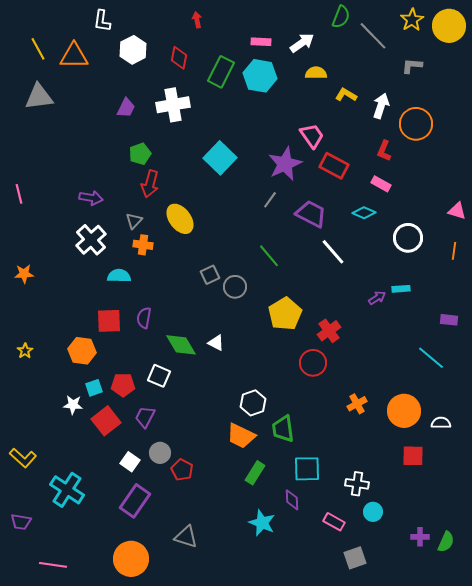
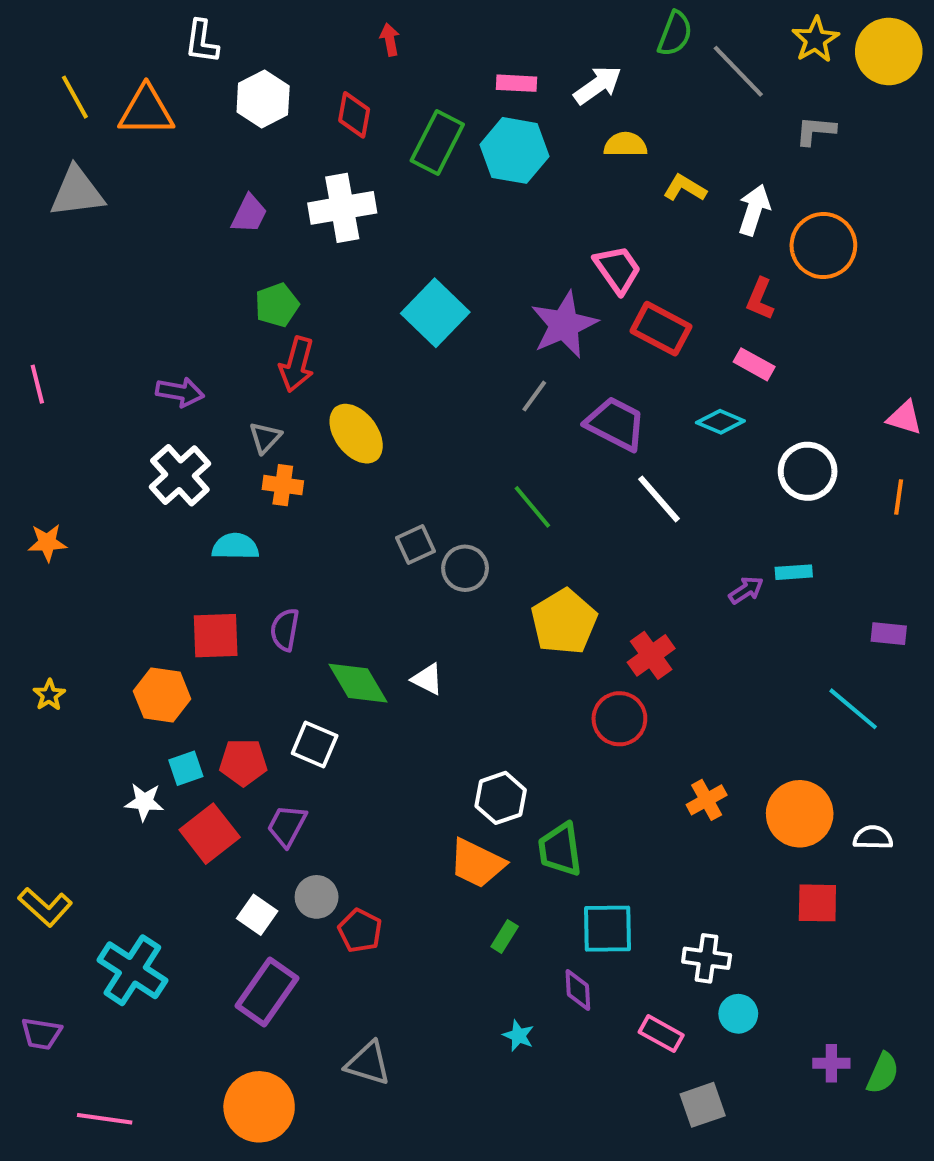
green rectangle: (255, 473) -> (505, 937), size x0.7
cyan star: (262, 523) -> (518, 1036), size x0.6

